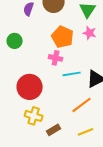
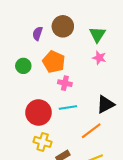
orange pentagon: (63, 37) -> (54, 62), moved
cyan line: (72, 74) -> (68, 107), moved

